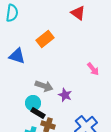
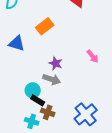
gray arrow: (44, 86) -> (52, 79), moved
purple star: (65, 95) -> (56, 63), moved

